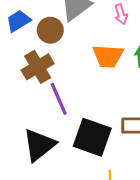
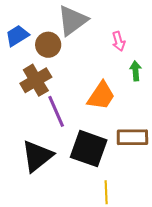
pink arrow: (121, 14) -> (119, 41), moved
orange trapezoid: (108, 56) -> (101, 96), moved, turned -60

